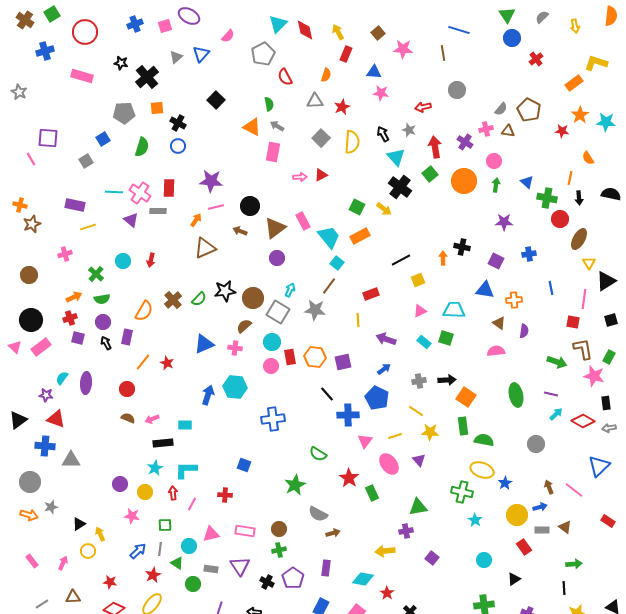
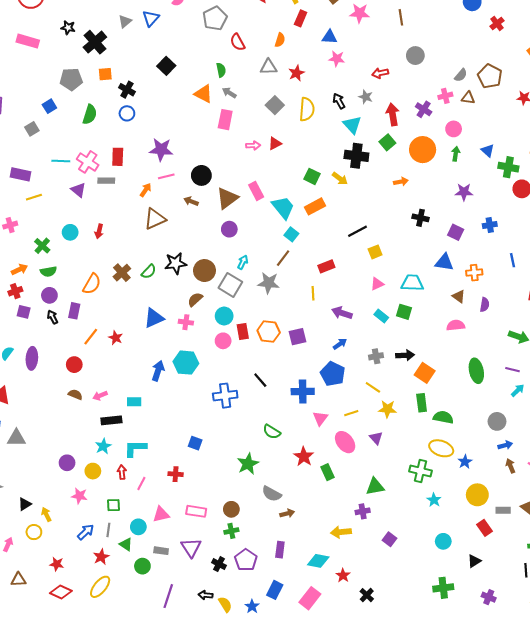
black cross: (400, 187) -> (356, 156), turned -30
orange arrow: (443, 258) -> (401, 182), moved, turned 80
black line: (327, 394) -> (260, 380), moved
blue arrow: (540, 507) -> (505, 445), moved

